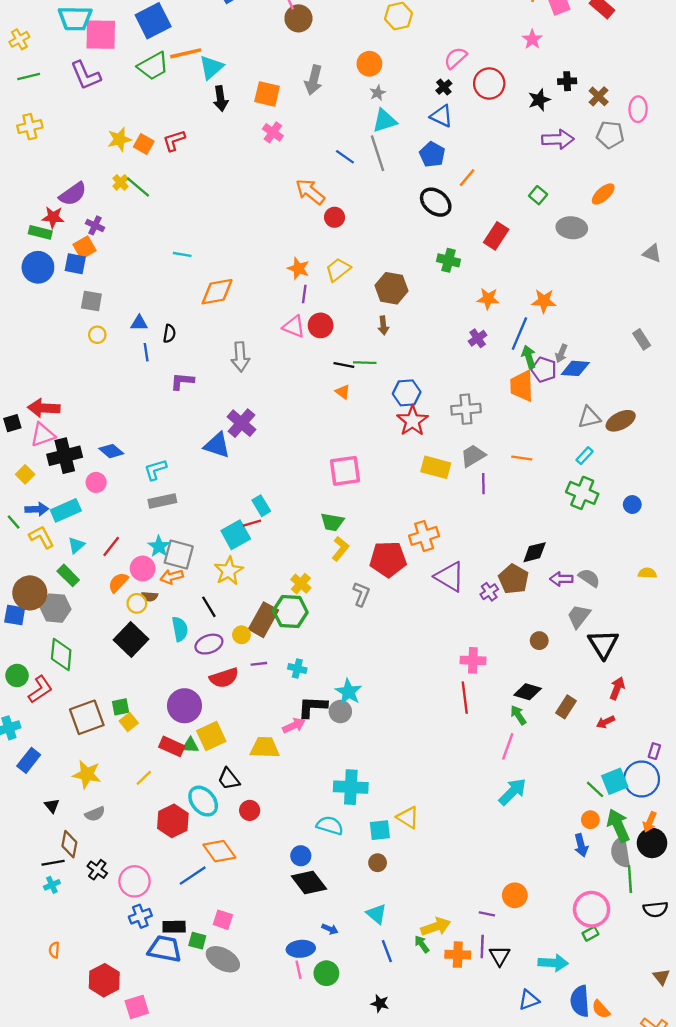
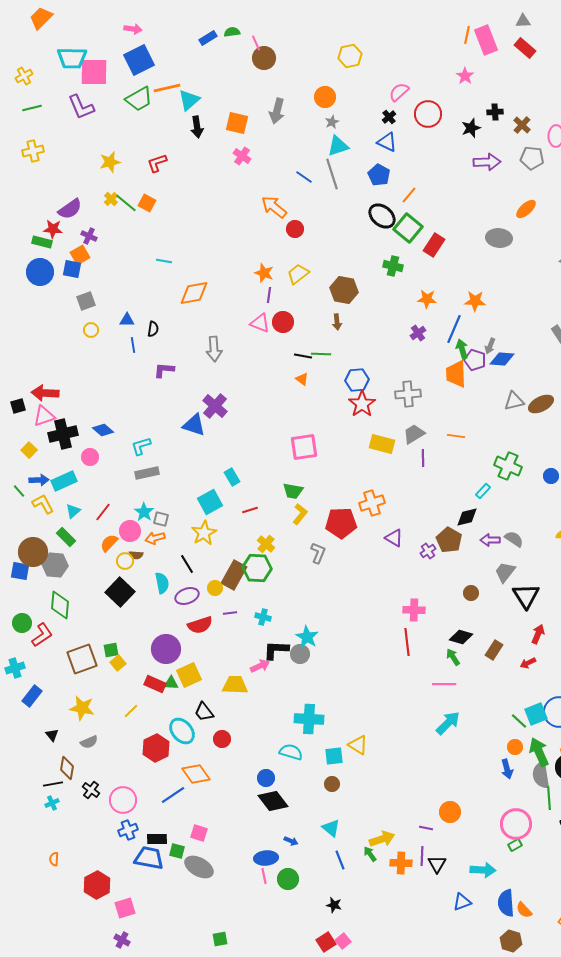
orange square: (144, 144) -> (147, 203), moved
green square: (538, 195) -> (408, 228), moved, size x1.8
gray square: (91, 301) -> (86, 301), turned -30
cyan rectangle: (585, 456) -> (483, 491), moved
red line: (252, 523) -> (250, 510), moved
gray square: (179, 555) -> (161, 519), size x0.6
purple triangle: (450, 577) -> (394, 538), size x0.7
pink line: (508, 746) -> (444, 684), turned 70

